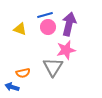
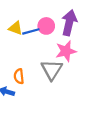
blue line: (45, 15) -> (31, 31), moved
orange semicircle: (23, 73) -> (19, 76), turned 96

